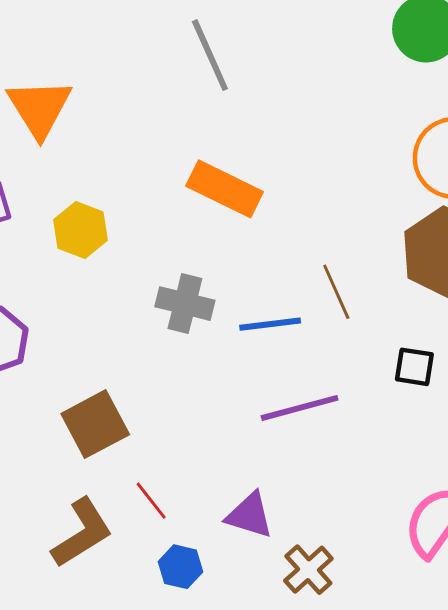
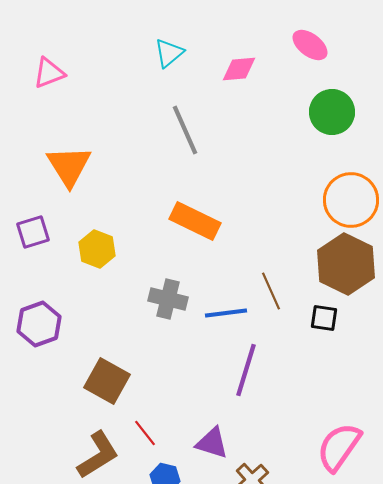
black square: (414, 367) -> (324, 318), moved
purple line: (300, 408) -> (246, 370), turned -58
brown square: (95, 424) -> (107, 381), turned -33

